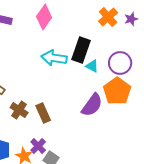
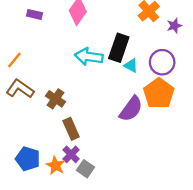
purple star: (131, 19) -> (174, 26), moved
brown cross: (19, 110) -> (56, 99), moved
brown rectangle: (43, 113) -> (71, 129), moved

